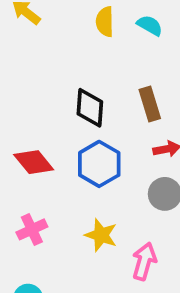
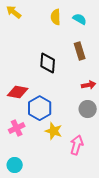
brown rectangle: (150, 104) -> (80, 51), moved
red diamond: (34, 162) -> (18, 92), turned -40
blue hexagon: (99, 164) -> (40, 108), moved

